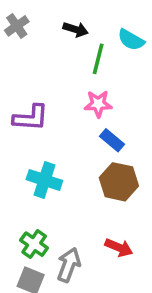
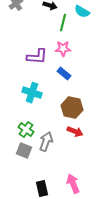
purple L-shape: (31, 118) -> (37, 57), moved
blue rectangle: (112, 140) -> (64, 74), moved
brown hexagon: (119, 182) -> (72, 108), moved

